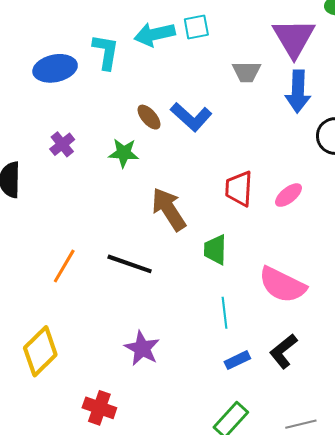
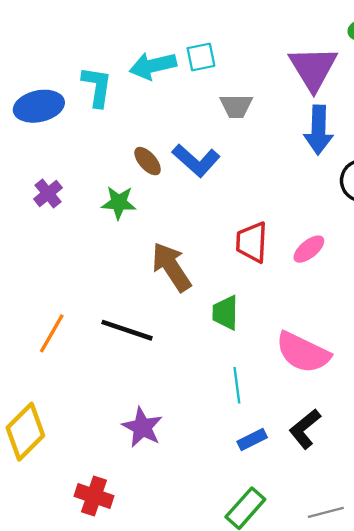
gray trapezoid: (247, 72) -> (236, 106), moved

